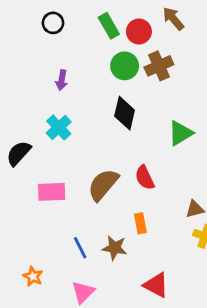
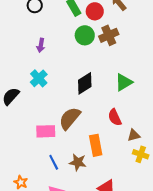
black diamond: (125, 113) -> (85, 83), moved, turned 45
red semicircle: (145, 178) -> (115, 117), moved
pink rectangle: (52, 192) -> (46, 131), moved
orange rectangle: (140, 223) -> (96, 145), size x1.5

